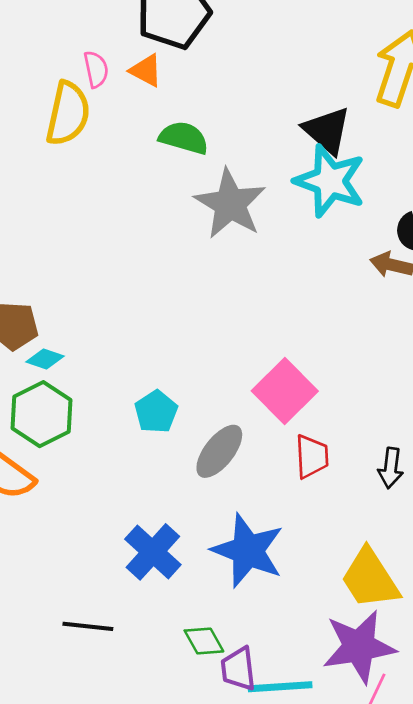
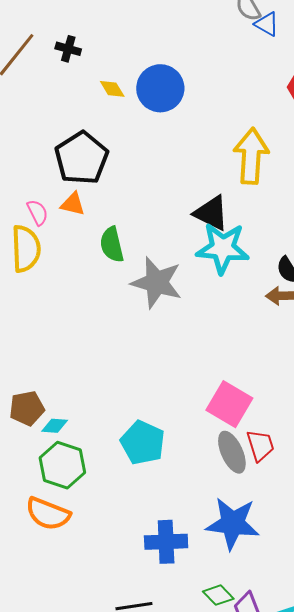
green semicircle: (184, 138) -> (112, 245), turned -105
cyan pentagon: (156, 412) -> (143, 443), size x1.4
gray ellipse: (219, 451) -> (232, 452), moved, turned -48
blue cross: (153, 552) -> (166, 542), turned -30

